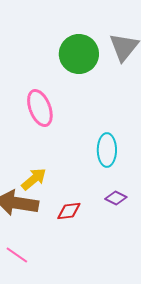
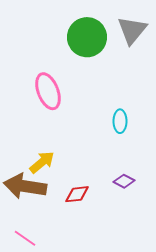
cyan ellipse: (107, 150) -> (120, 121), moved, size x0.7

